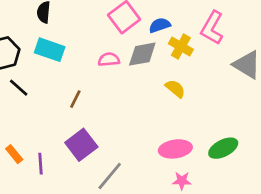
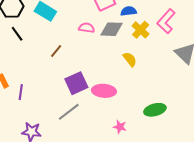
purple square: (81, 145) -> (76, 83), moved
pink ellipse: (175, 149) -> (104, 91), moved

